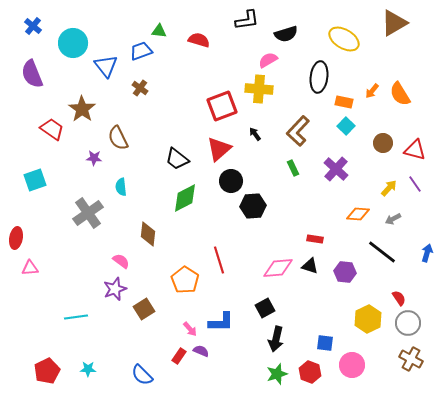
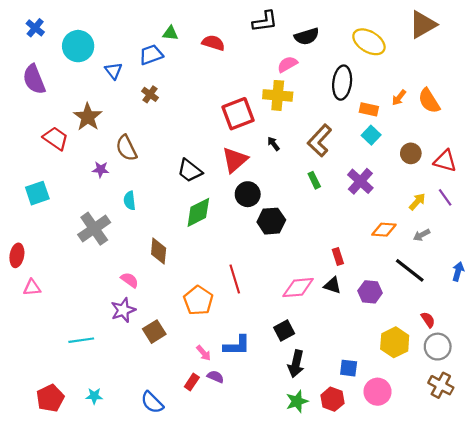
blue triangle: (106, 66) -> (113, 71), size x0.7
red rectangle: (315, 239) -> (338, 256), turned 63

